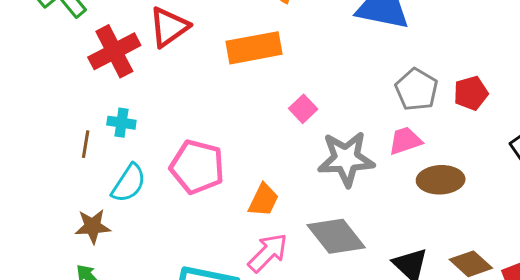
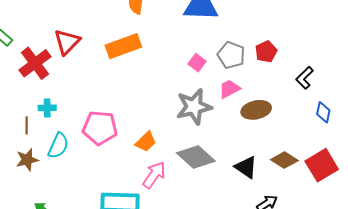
pink square: (303, 109) -> (197, 63), moved
orange trapezoid: (264, 200) -> (146, 142), turned 30
brown star: (93, 226) -> (27, 160), moved

